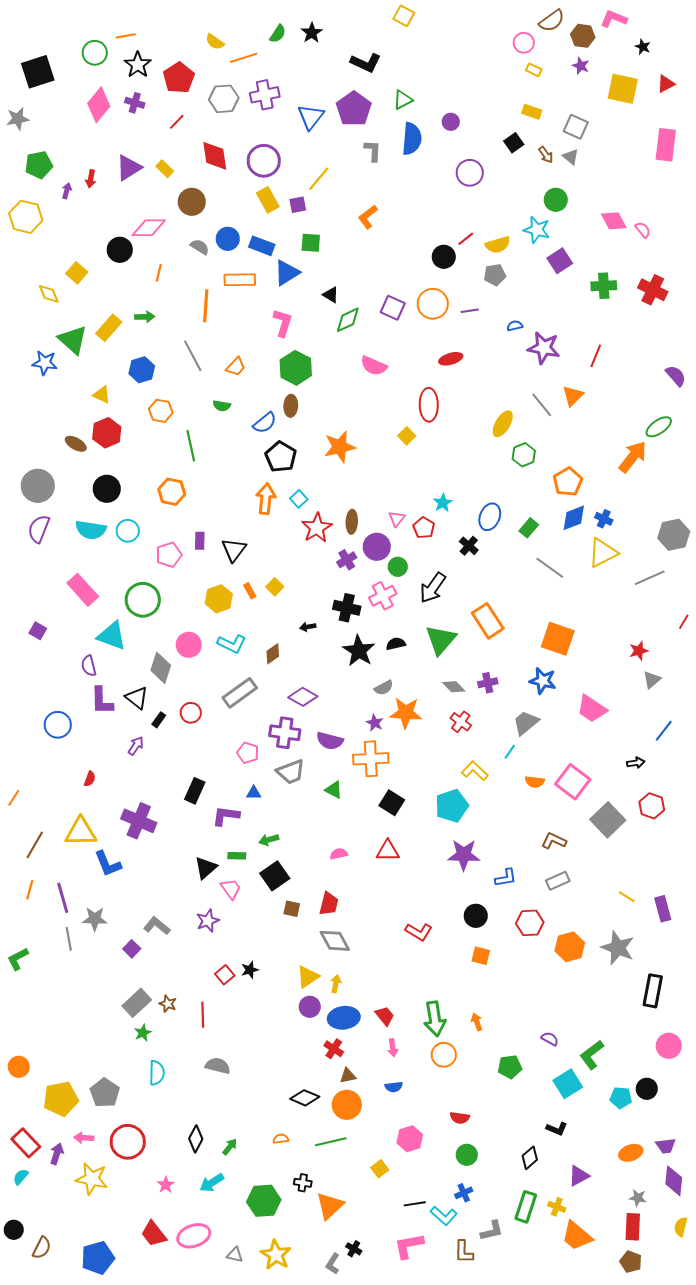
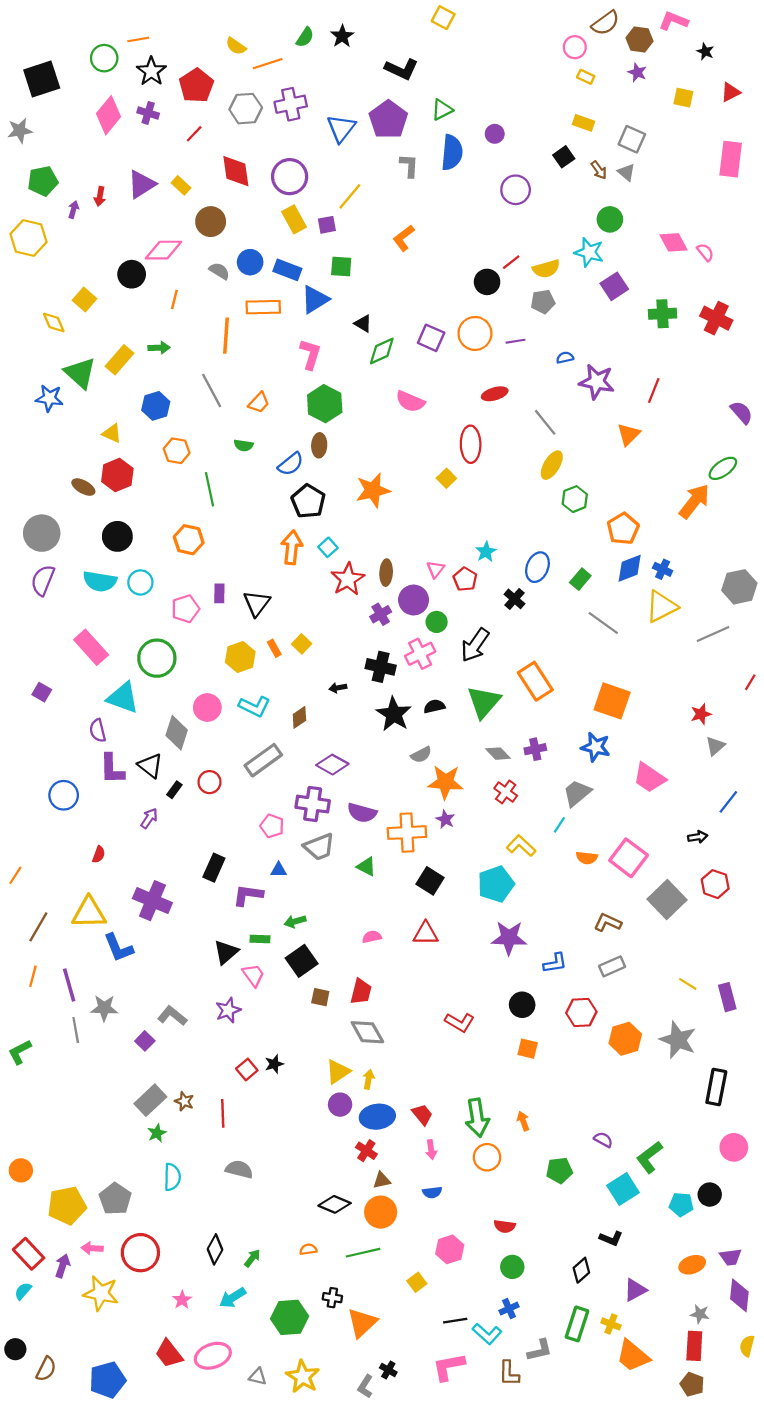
yellow square: (623, 89) -> (683, 98), size x0.6
gray line: (542, 405) -> (545, 422), moved
purple star: (375, 723) -> (445, 819), moved

